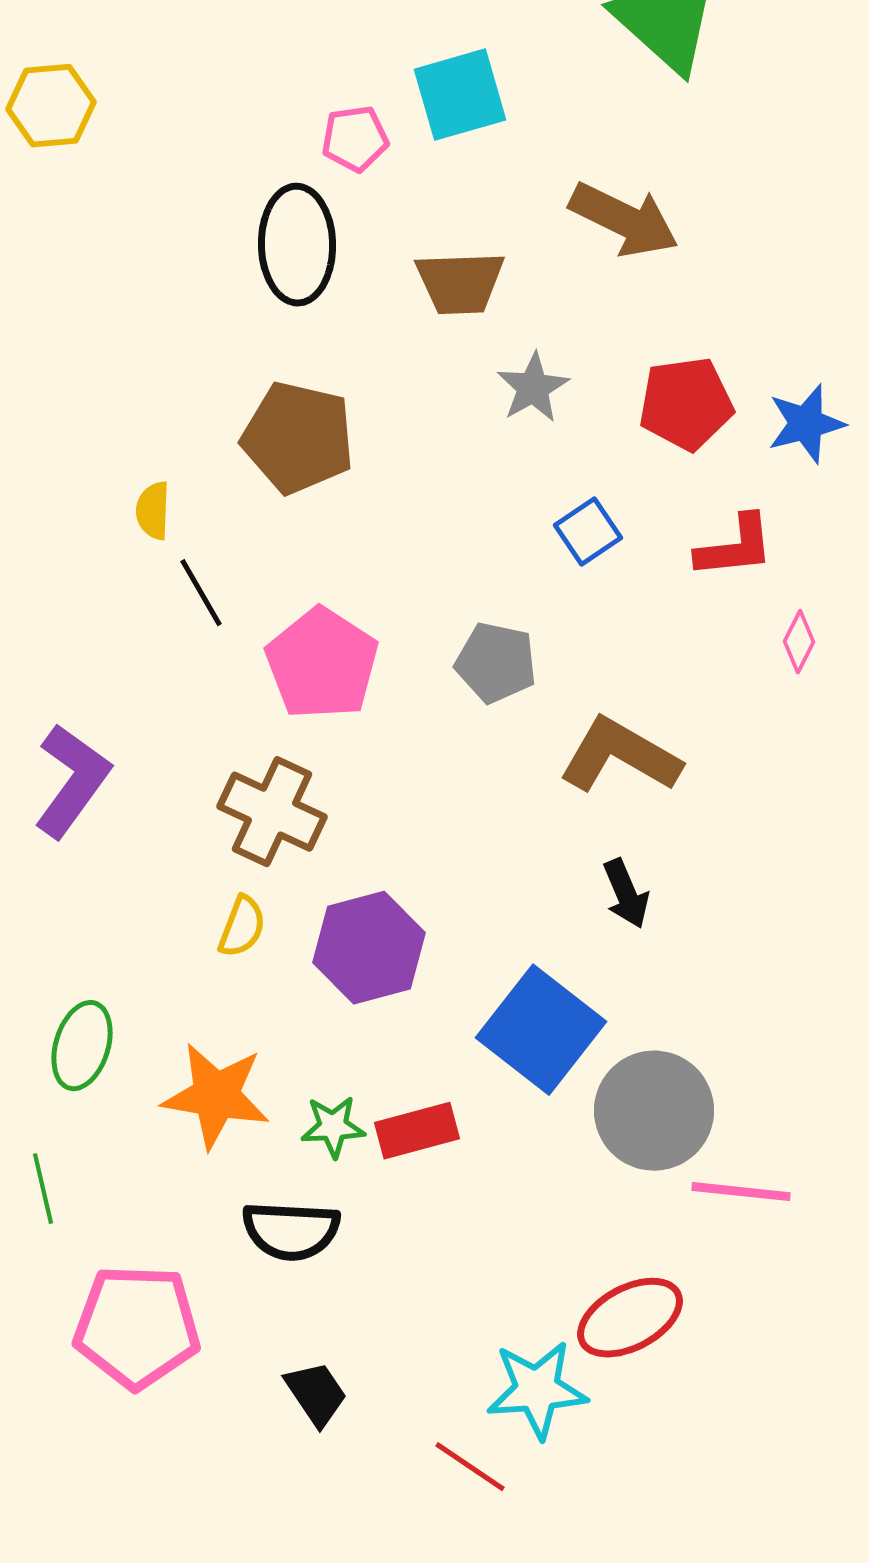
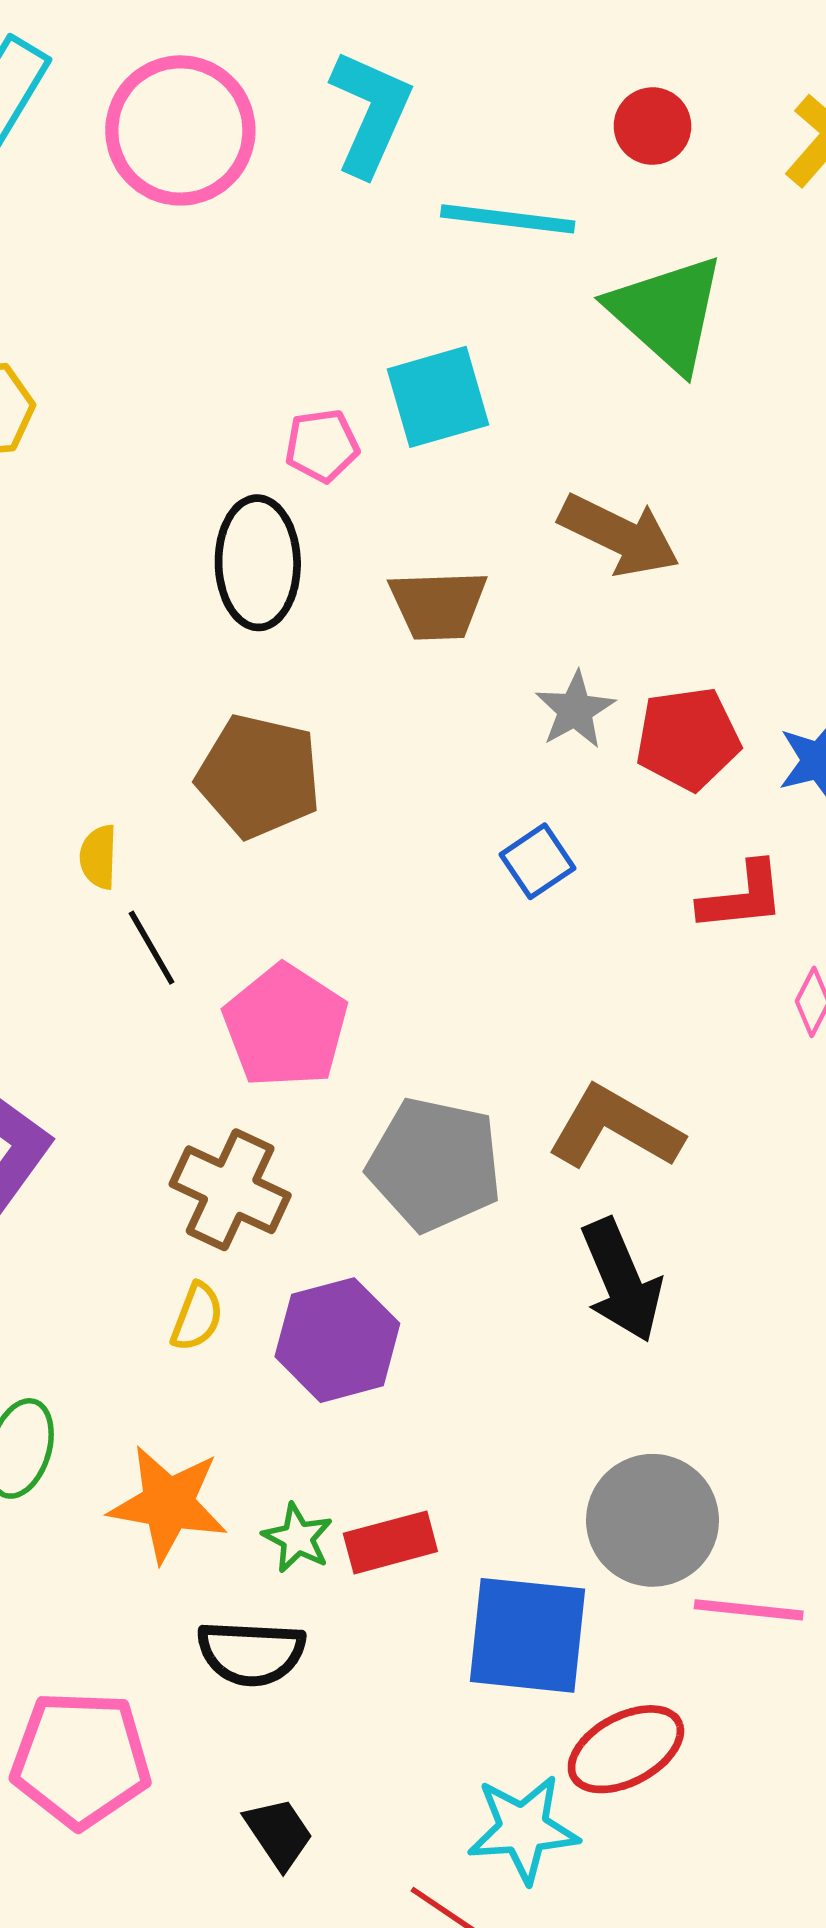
gray star: (533, 388) -> (575, 710), moved
blue square: (588, 532) -> (538, 861), moved
gray pentagon: (496, 663) -> (435, 1164), moved, size x1.5
black arrow: (626, 894) -> (622, 1280), size x1.6
blue square: (541, 1030) -> (528, 1635), moved, turned -32
green star: (333, 1127) -> (298, 1538), turned 30

